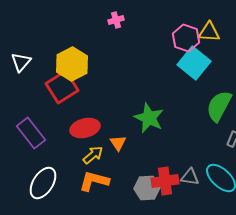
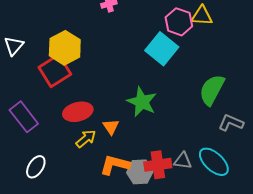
cyan square: (194, 63) -> (162, 49), moved
orange L-shape: (94, 181) -> (115, 165), moved
white ellipse: (43, 183) -> (36, 167), size x0.7

